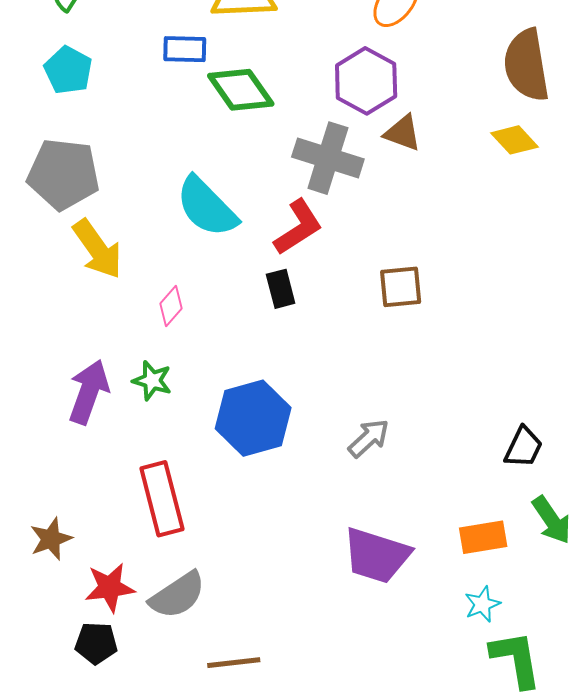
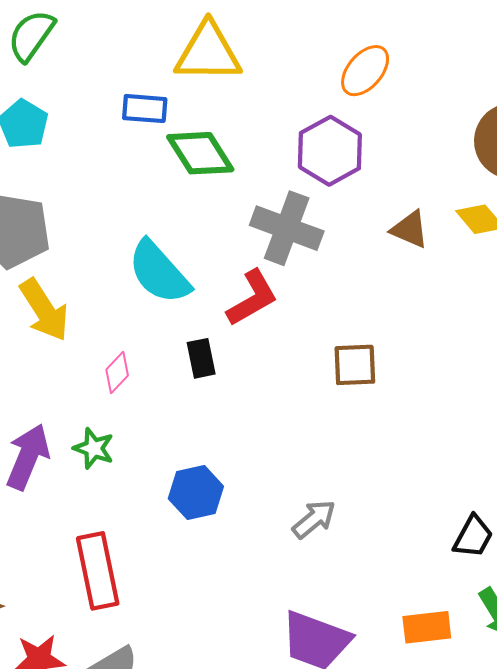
brown triangle: (403, 133) -> (410, 229), moved
black rectangle: (281, 289) -> (201, 358), moved
blue hexagon: (253, 418) -> (196, 492), size x0.7

